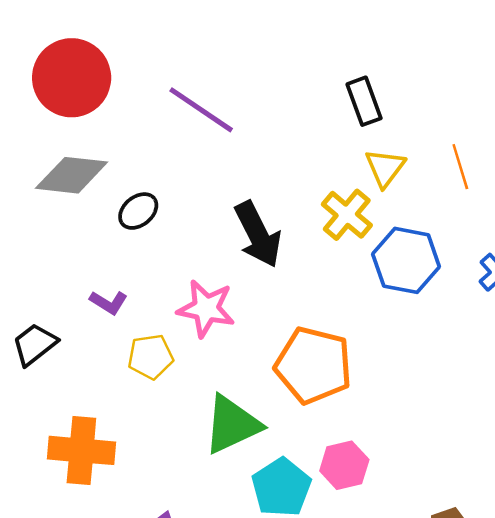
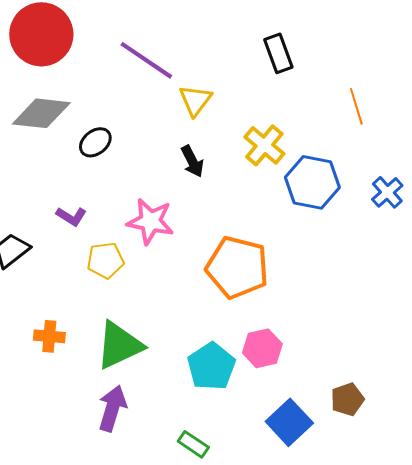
yellow triangle: (385, 168) -> (195, 100), moved
black arrow: (258, 234) -> (192, 161), size x0.6
green triangle: (232, 425) -> (119, 345), moved
orange cross: (81, 450) -> (49, 336), size x0.6

